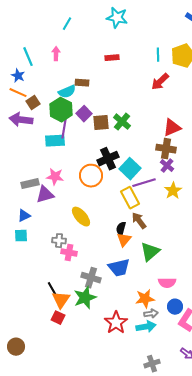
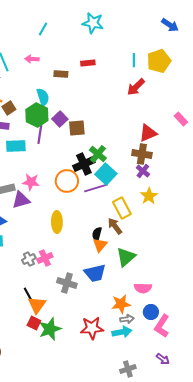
pink arrow: (56, 54) -> (32, 59), turned -88
brown rectangle: (82, 83) -> (61, 74), moved
cyan semicircle: (67, 92) -> (43, 97), turned -84
green cross: (122, 122) -> (98, 154), moved
cyan rectangle: (55, 141) -> (16, 146), moved
purple line: (144, 183) -> (96, 188), moved
yellow rectangle: (130, 198) -> (122, 208), moved
yellow ellipse: (81, 217) -> (57, 222), turned 40
gray cross: (59, 241) -> (29, 259), moved, turned -32
pink cross: (69, 253) -> (45, 258), turned -35
green star: (85, 298) -> (50, 329), moved
red star: (116, 323) -> (92, 328), turned 30

